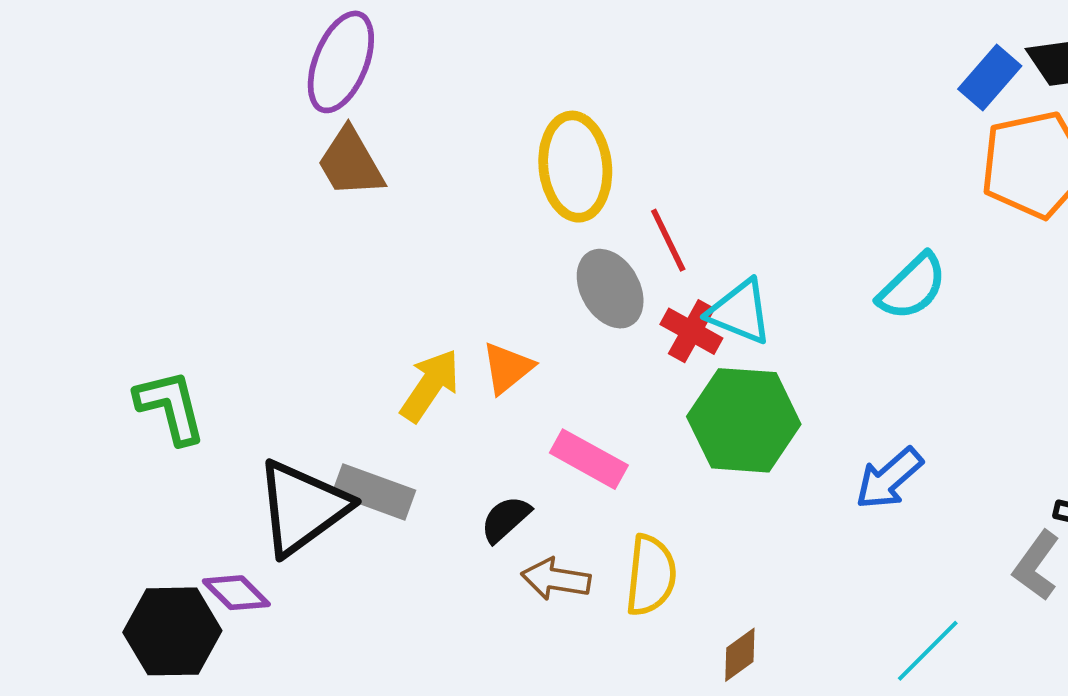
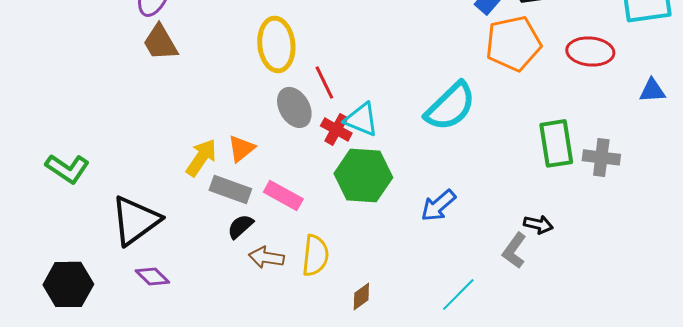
cyan semicircle: (912, 287) -> (450, 106), size x1.4
green L-shape: (170, 407) -> (67, 168), turned 138
gray rectangle: (374, 492) -> (230, 189), moved
purple diamond: (236, 593) -> (152, 276), moved

